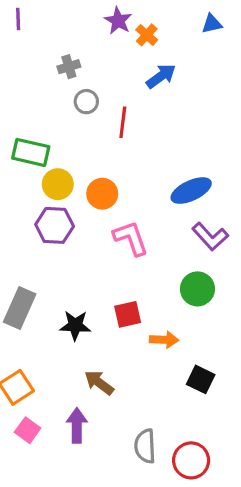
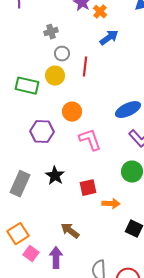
yellow circle: (58, 184) -> (55, 76), moved
black star: (75, 325) -> (55, 176), moved, turned 30
pink square: (28, 430) -> (31, 254), moved

